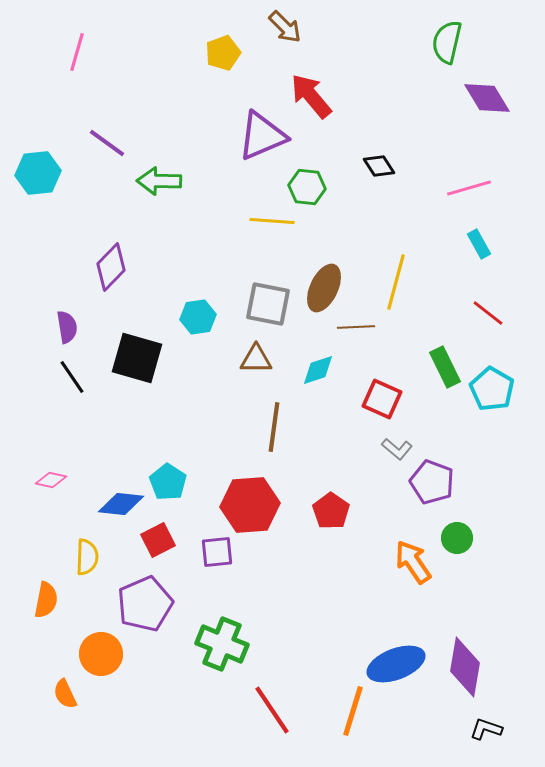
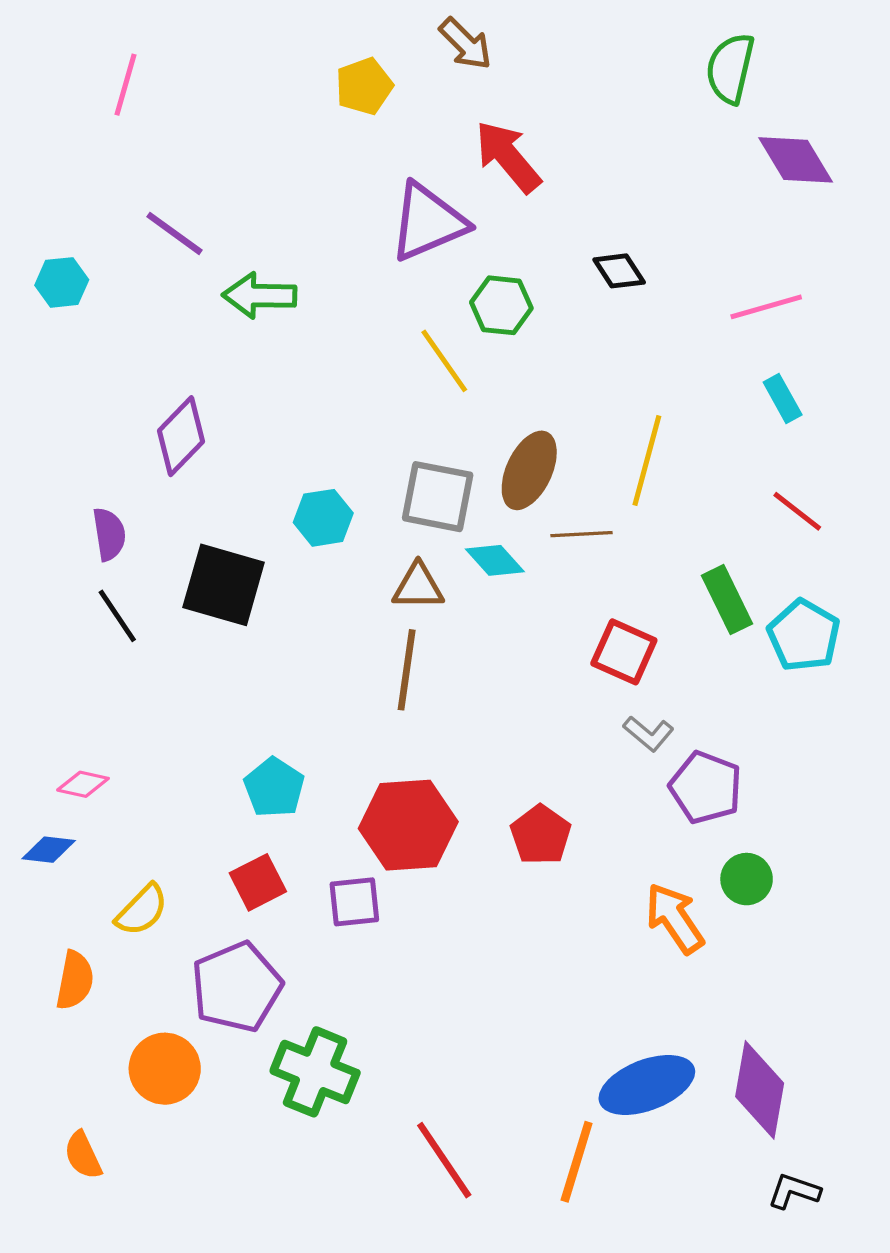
cyan hexagon: (38, 173) -> (62, 282), size x0.7
yellow line: (272, 221) -> (444, 361), turned 51
cyan diamond: (318, 370) -> (495, 560), moved, turned 66
brown line: (274, 427) -> (407, 670), moved
blue diamond: (121, 504) -> (49, 850), moved, size x0.7
yellow semicircle: (87, 557) -> (142, 910), turned 42
green cross: (222, 644) -> (315, 1072), moved
orange semicircle: (65, 694) -> (83, 1155), moved

